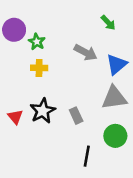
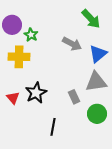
green arrow: (108, 23) -> (91, 19), size x1.5
yellow cross: (39, 68) -> (19, 57), moved, size x1.5
gray rectangle: (76, 116) -> (74, 97), moved
black line: (87, 156) -> (53, 127), moved

